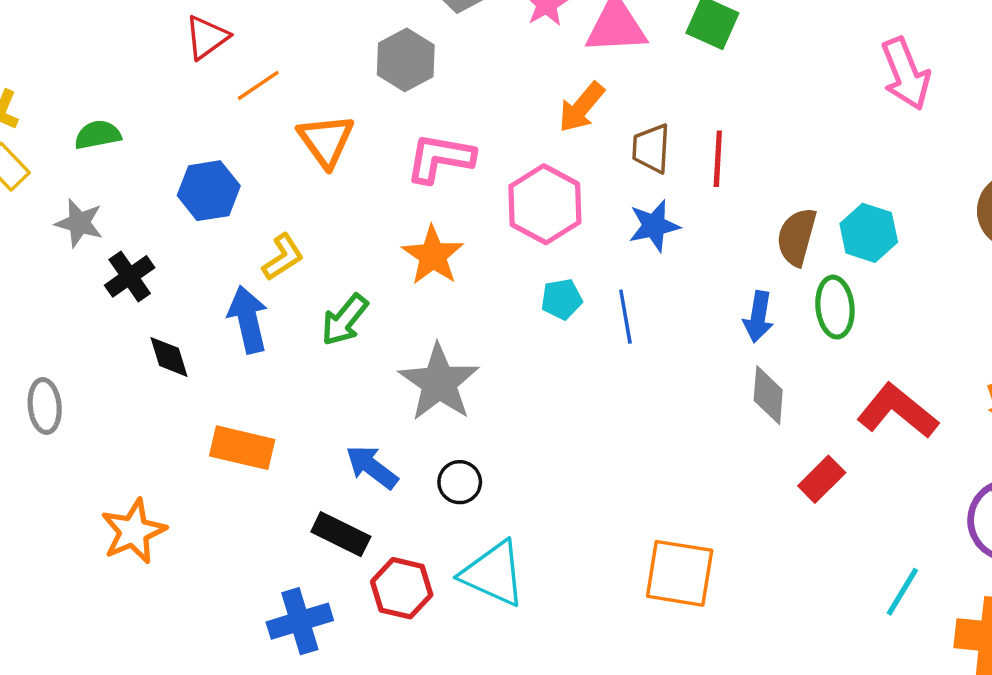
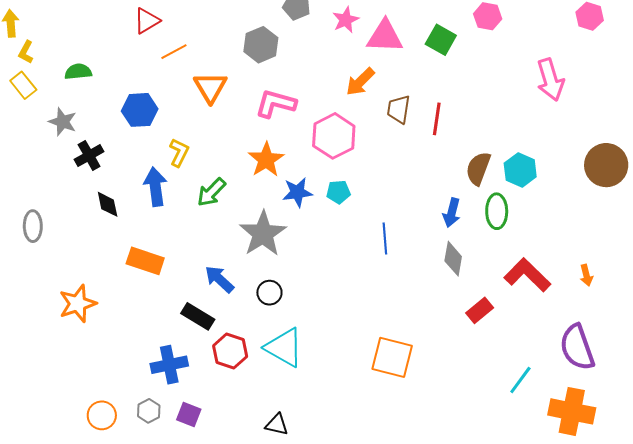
blue star: (654, 226) -> (297, 192), moved
yellow L-shape: (283, 257) -> (179, 153), turned -36
blue line: (625, 317) -> (385, 238), moved

